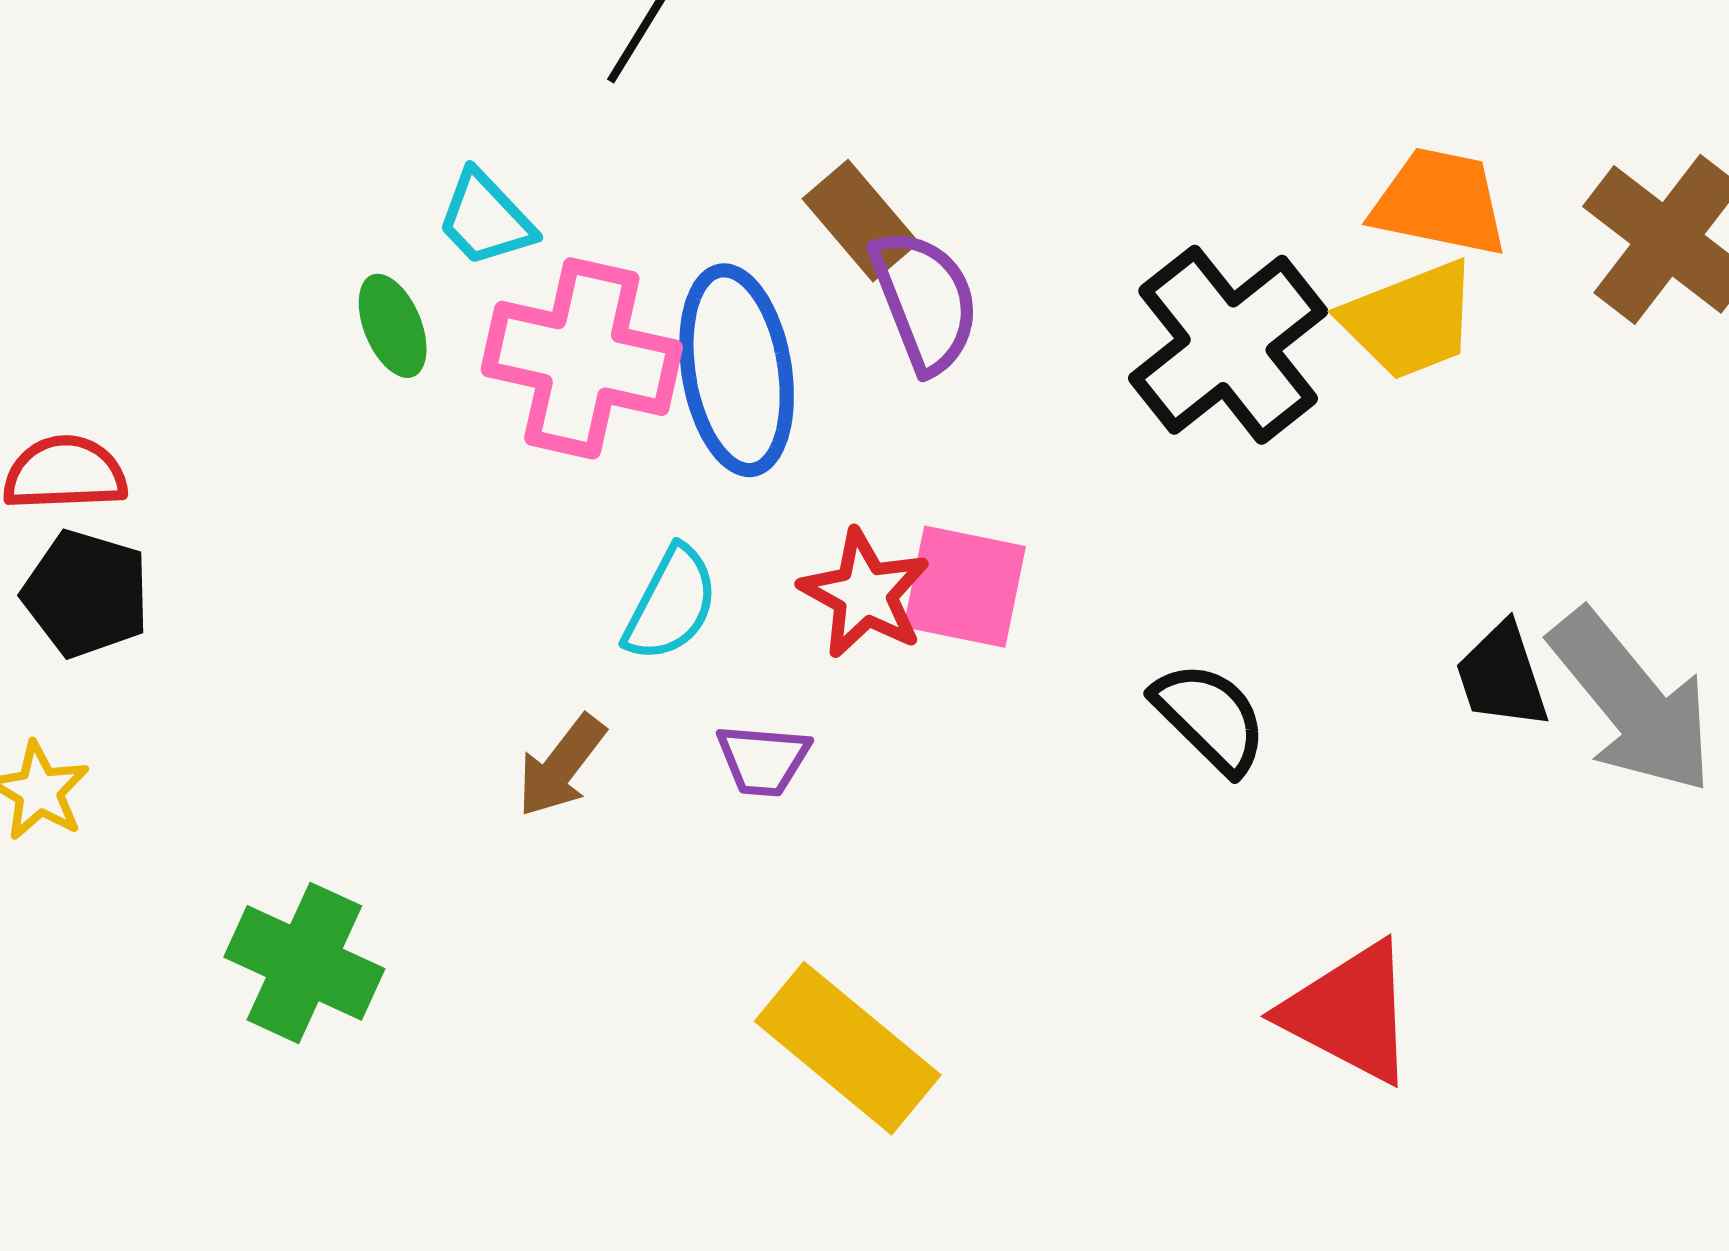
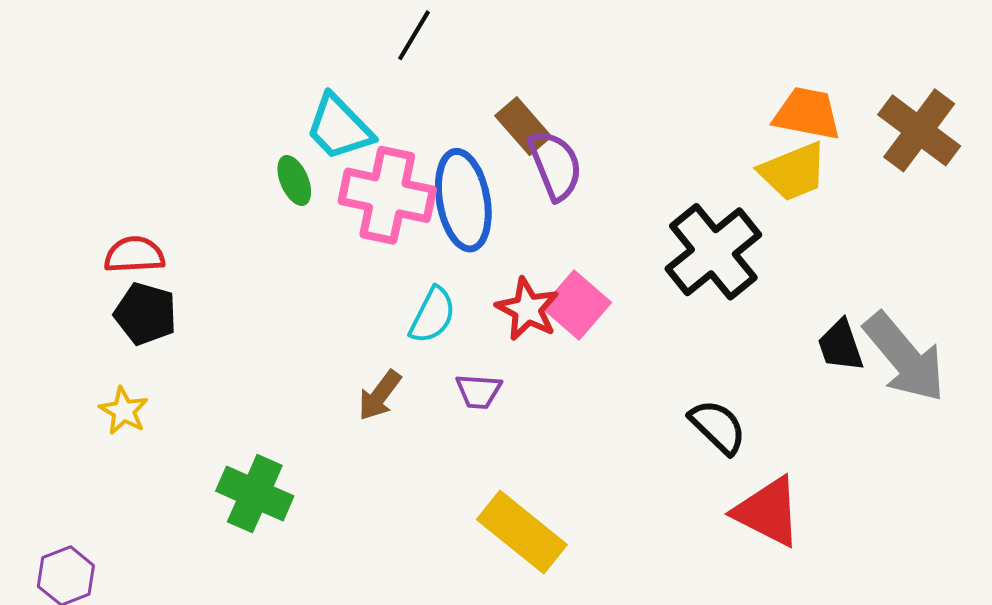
cyan trapezoid: (485, 219) -> (339, 127), size x1.4
black cross: (1228, 345) -> (713, 252), moved
pink square: (965, 587) -> (576, 305), turned 30
black semicircle: (1210, 718) -> (718, 427), moved

